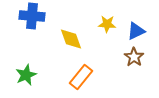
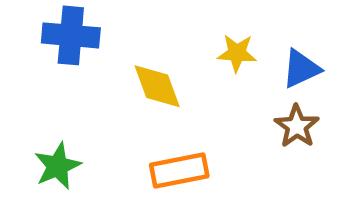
orange rectangle: (81, 77) -> (179, 171), turned 40

